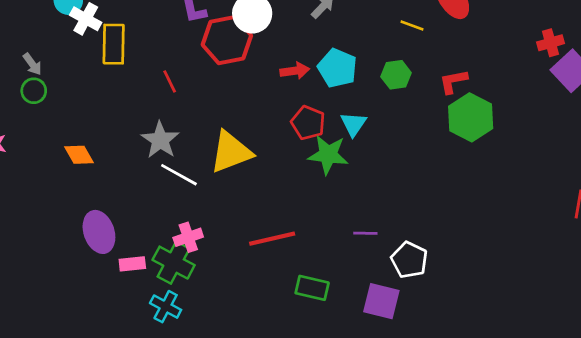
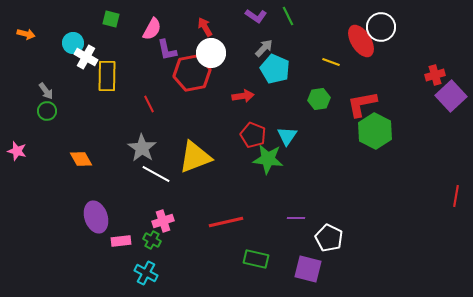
cyan pentagon: (337, 68) -> (275, 69), moved
red L-shape: (453, 81) -> (362, 104), size x1.4
green cross: (174, 263) -> (152, 240), size x0.6

